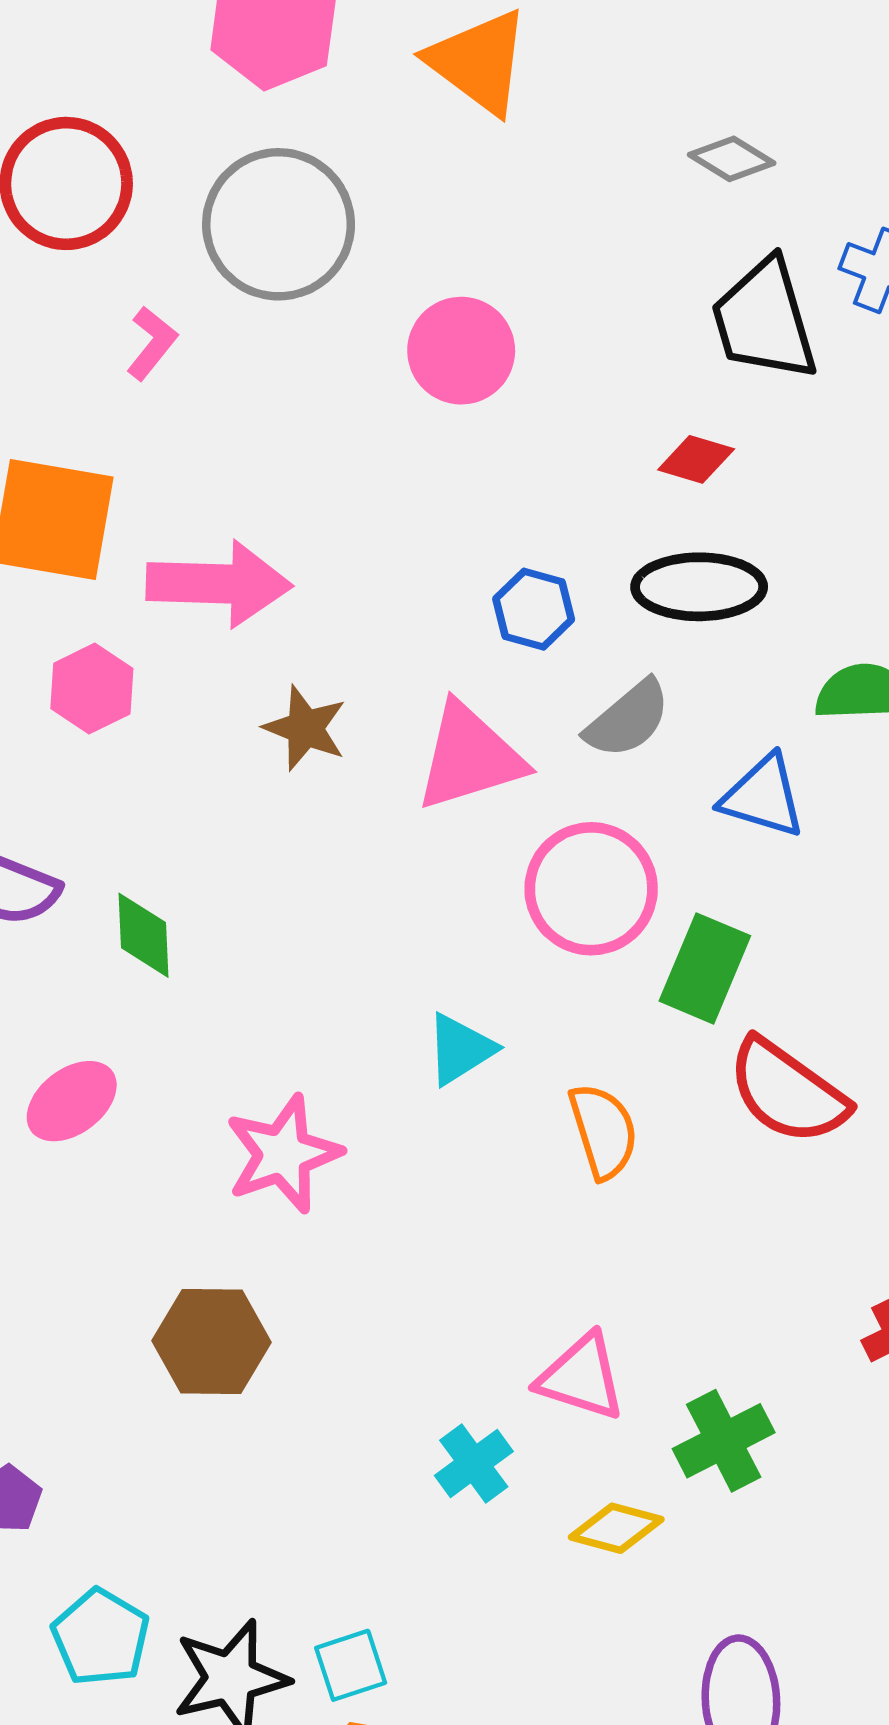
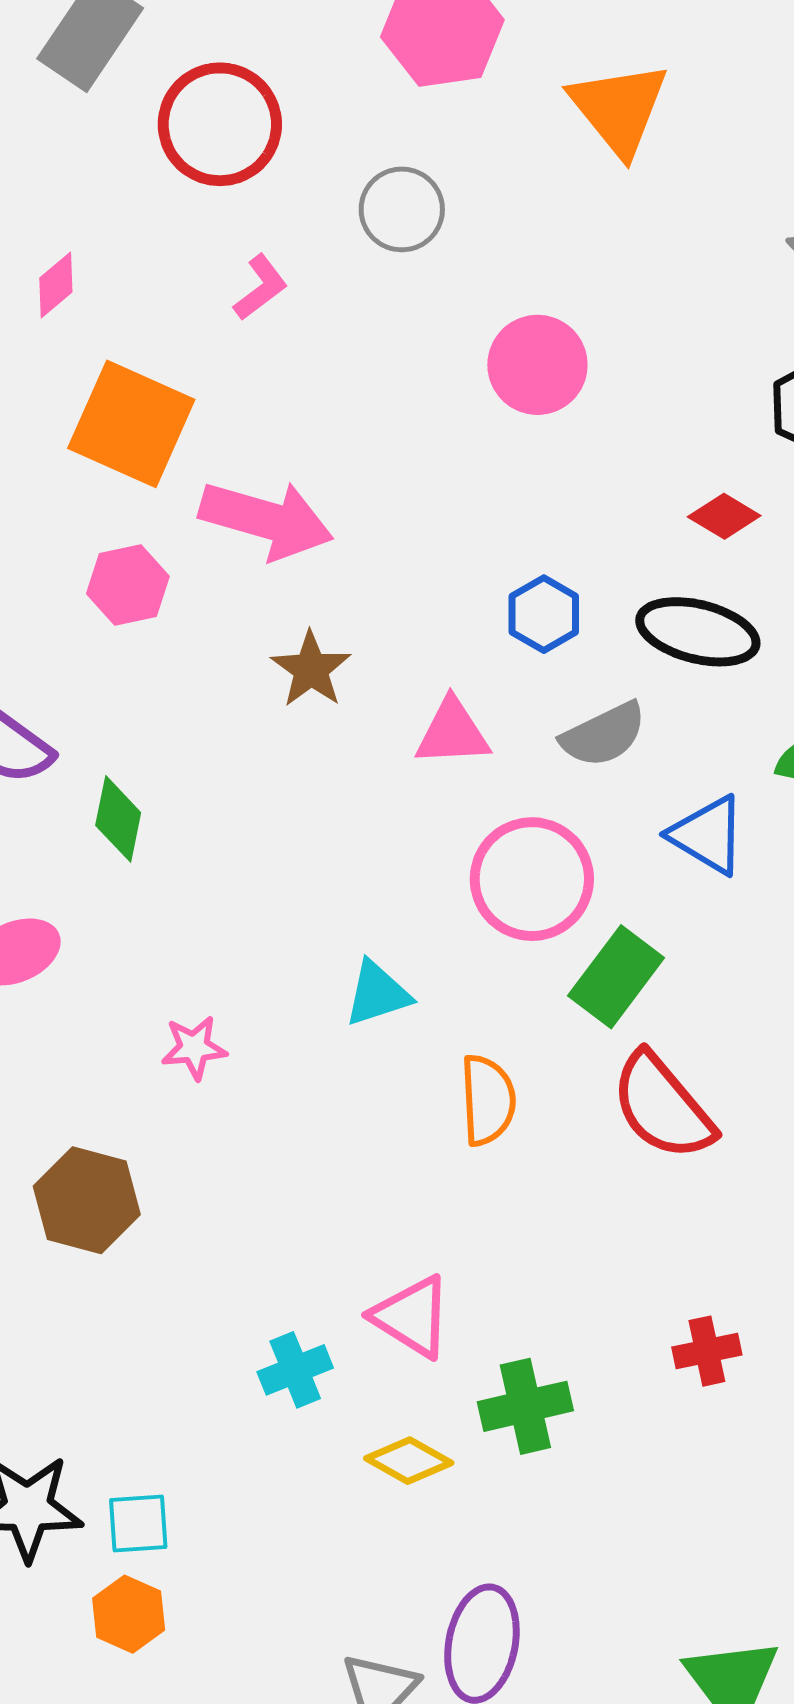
gray circle: (279, 224) -> (402, 209), size x0.6
pink triangle: (470, 757) -> (452, 733), size x0.7
pink star: (283, 1154) -> (194, 1048), size x0.6

